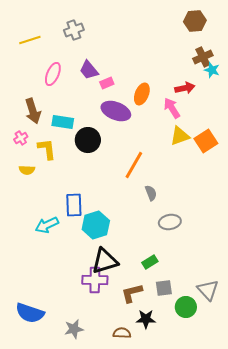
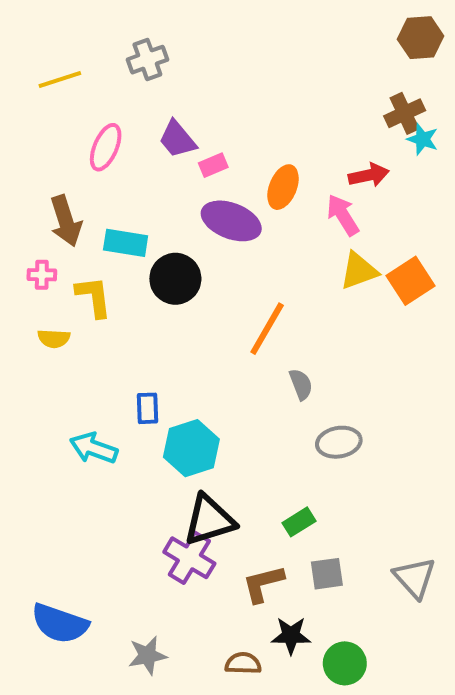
brown hexagon: (195, 21) -> (421, 38), moved
pink cross: (21, 138) -> (42, 275), turned 32
blue rectangle: (74, 205) -> (147, 408), size x0.7
cyan arrow: (47, 225) -> (94, 448), turned 45
purple cross: (95, 280) -> (189, 558), turned 30
green circle: (186, 307) -> (345, 663), moved

